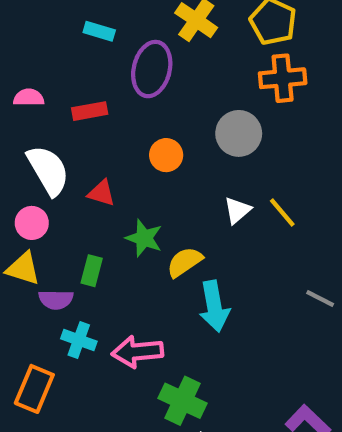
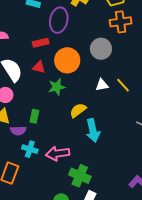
red rectangle: (90, 111) -> (41, 43), moved
orange circle: (166, 155) -> (67, 60), size x1.6
red triangle: (101, 193) -> (39, 67), moved
white triangle: (237, 210) -> (102, 85), turned 32
green star: (144, 238) -> (57, 87), moved, turned -30

